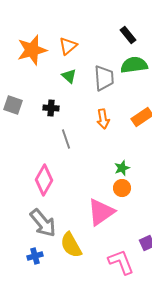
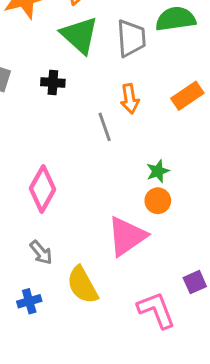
green triangle: (69, 76) -> (79, 35), size x1.8
gray line: (66, 139) -> (105, 127), moved
gray arrow: (43, 223) -> (41, 252), size x0.6

